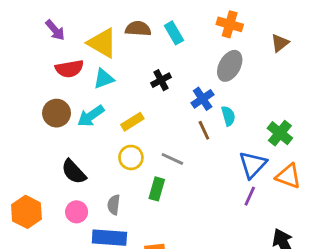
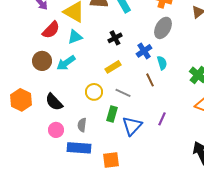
red semicircle: (69, 69) -> (51, 30), turned -36
yellow rectangle: (132, 122) -> (113, 67), moved
brown line: (204, 130) -> (150, 80), moved
blue triangle: (253, 165) -> (132, 126), moved
purple line: (250, 196) -> (162, 119), moved
orange hexagon: (26, 212) -> (21, 100), moved

